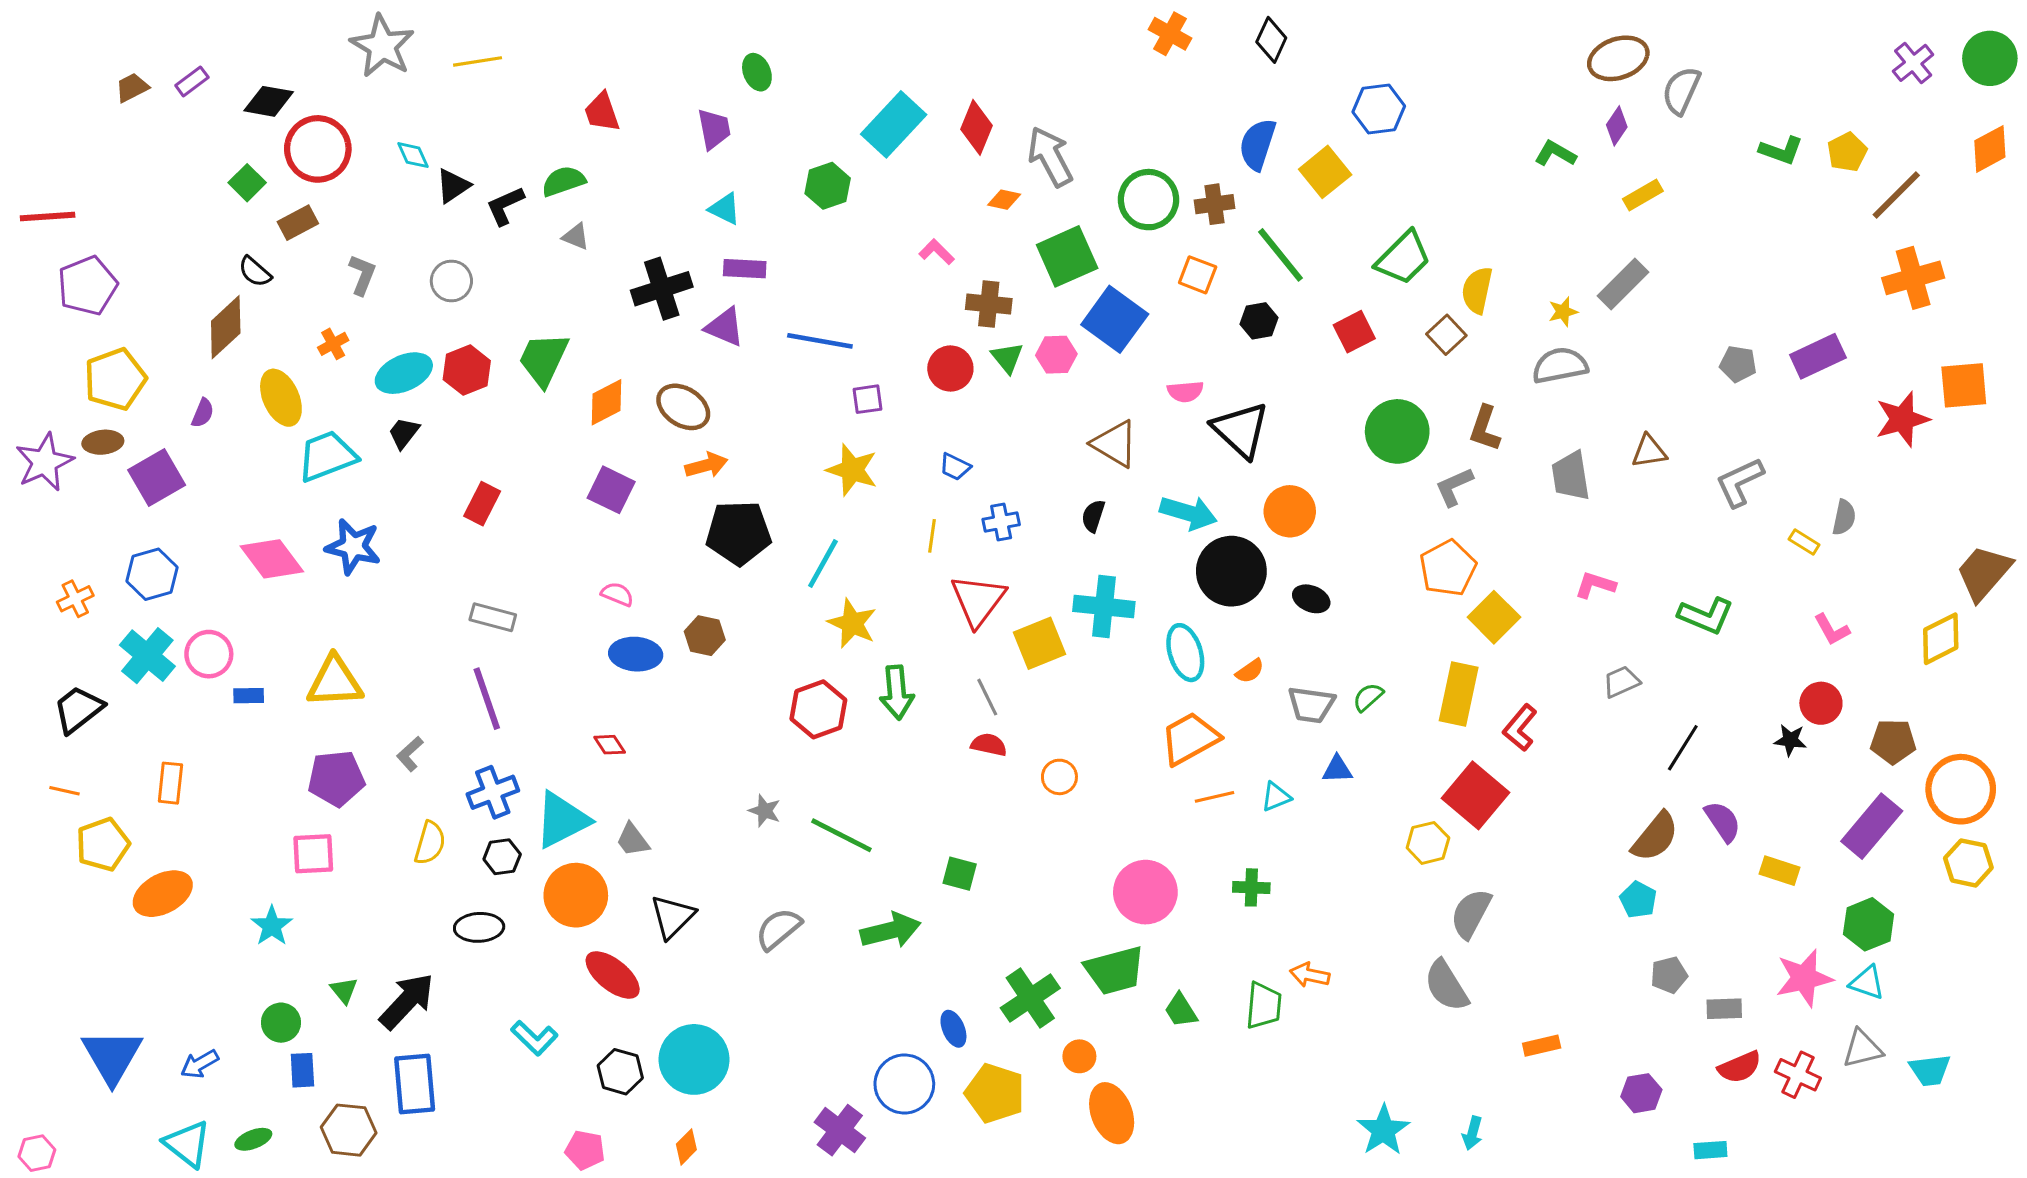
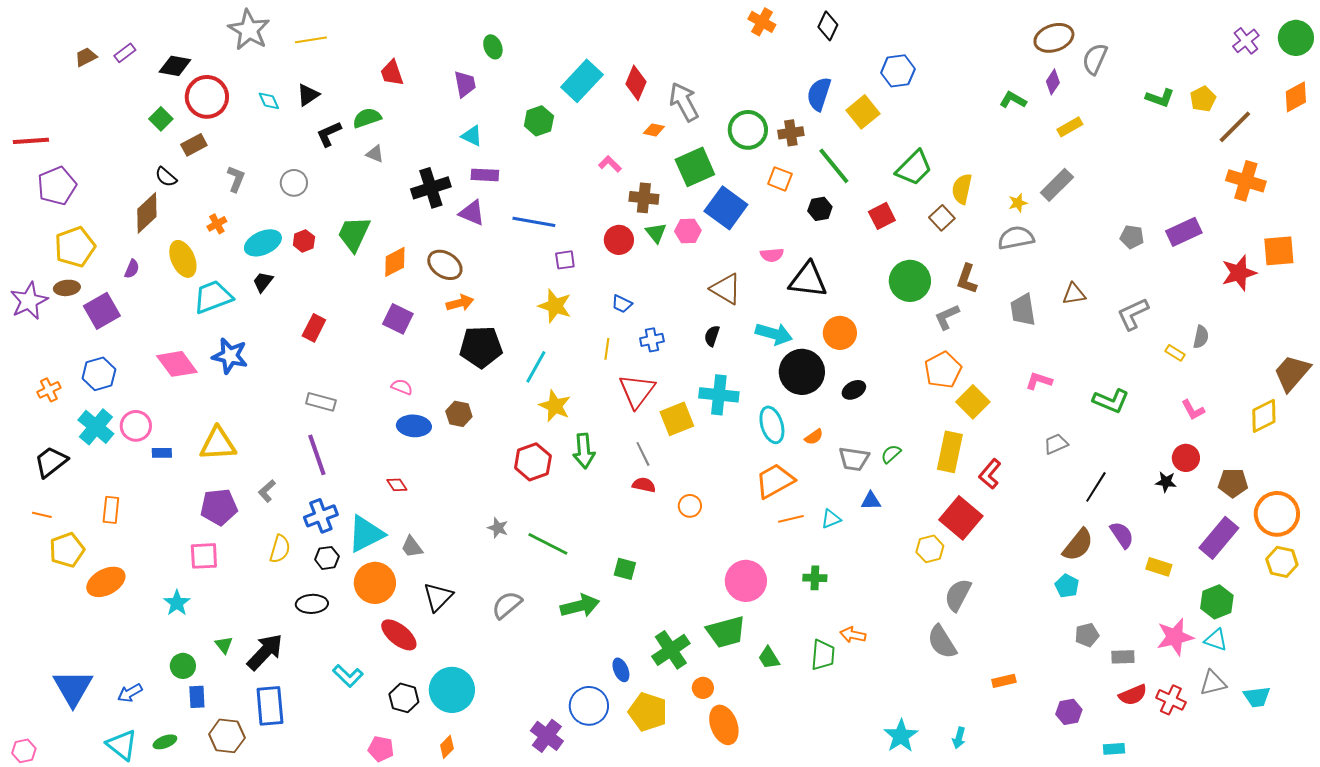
black triangle: (453, 186) -> (308, 95), moved
orange cross: (1913, 278) -> (1246, 181), turned 33
red hexagon: (467, 370) -> (304, 241), size x0.7
black triangle: (1241, 430) -> (808, 280), turned -36
black ellipse: (1311, 599) -> (854, 390), turned -50

